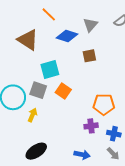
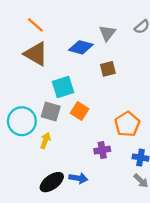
orange line: (49, 14) -> (35, 25), moved
orange pentagon: (104, 104) -> (127, 124), turned -30
purple cross: (91, 126) -> (102, 150), moved
blue arrow: (82, 155) -> (78, 178), moved

